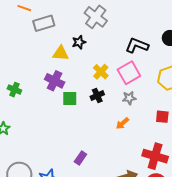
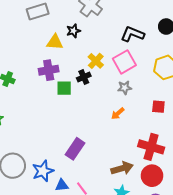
purple cross: (55, 81) -> (49, 70), turned -36
black cross: (97, 95) -> (84, 77), moved
purple rectangle: (80, 158) -> (75, 149), size x1.5

